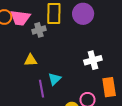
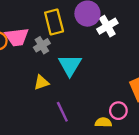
white cross: (93, 60) -> (107, 26), moved
cyan triangle: (55, 79) -> (70, 65), moved, size x1.5

